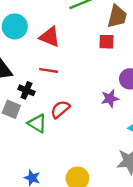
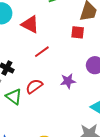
red line: (49, 70) -> (42, 52), moved, turned -49
purple star: (110, 98) -> (68, 81), moved

